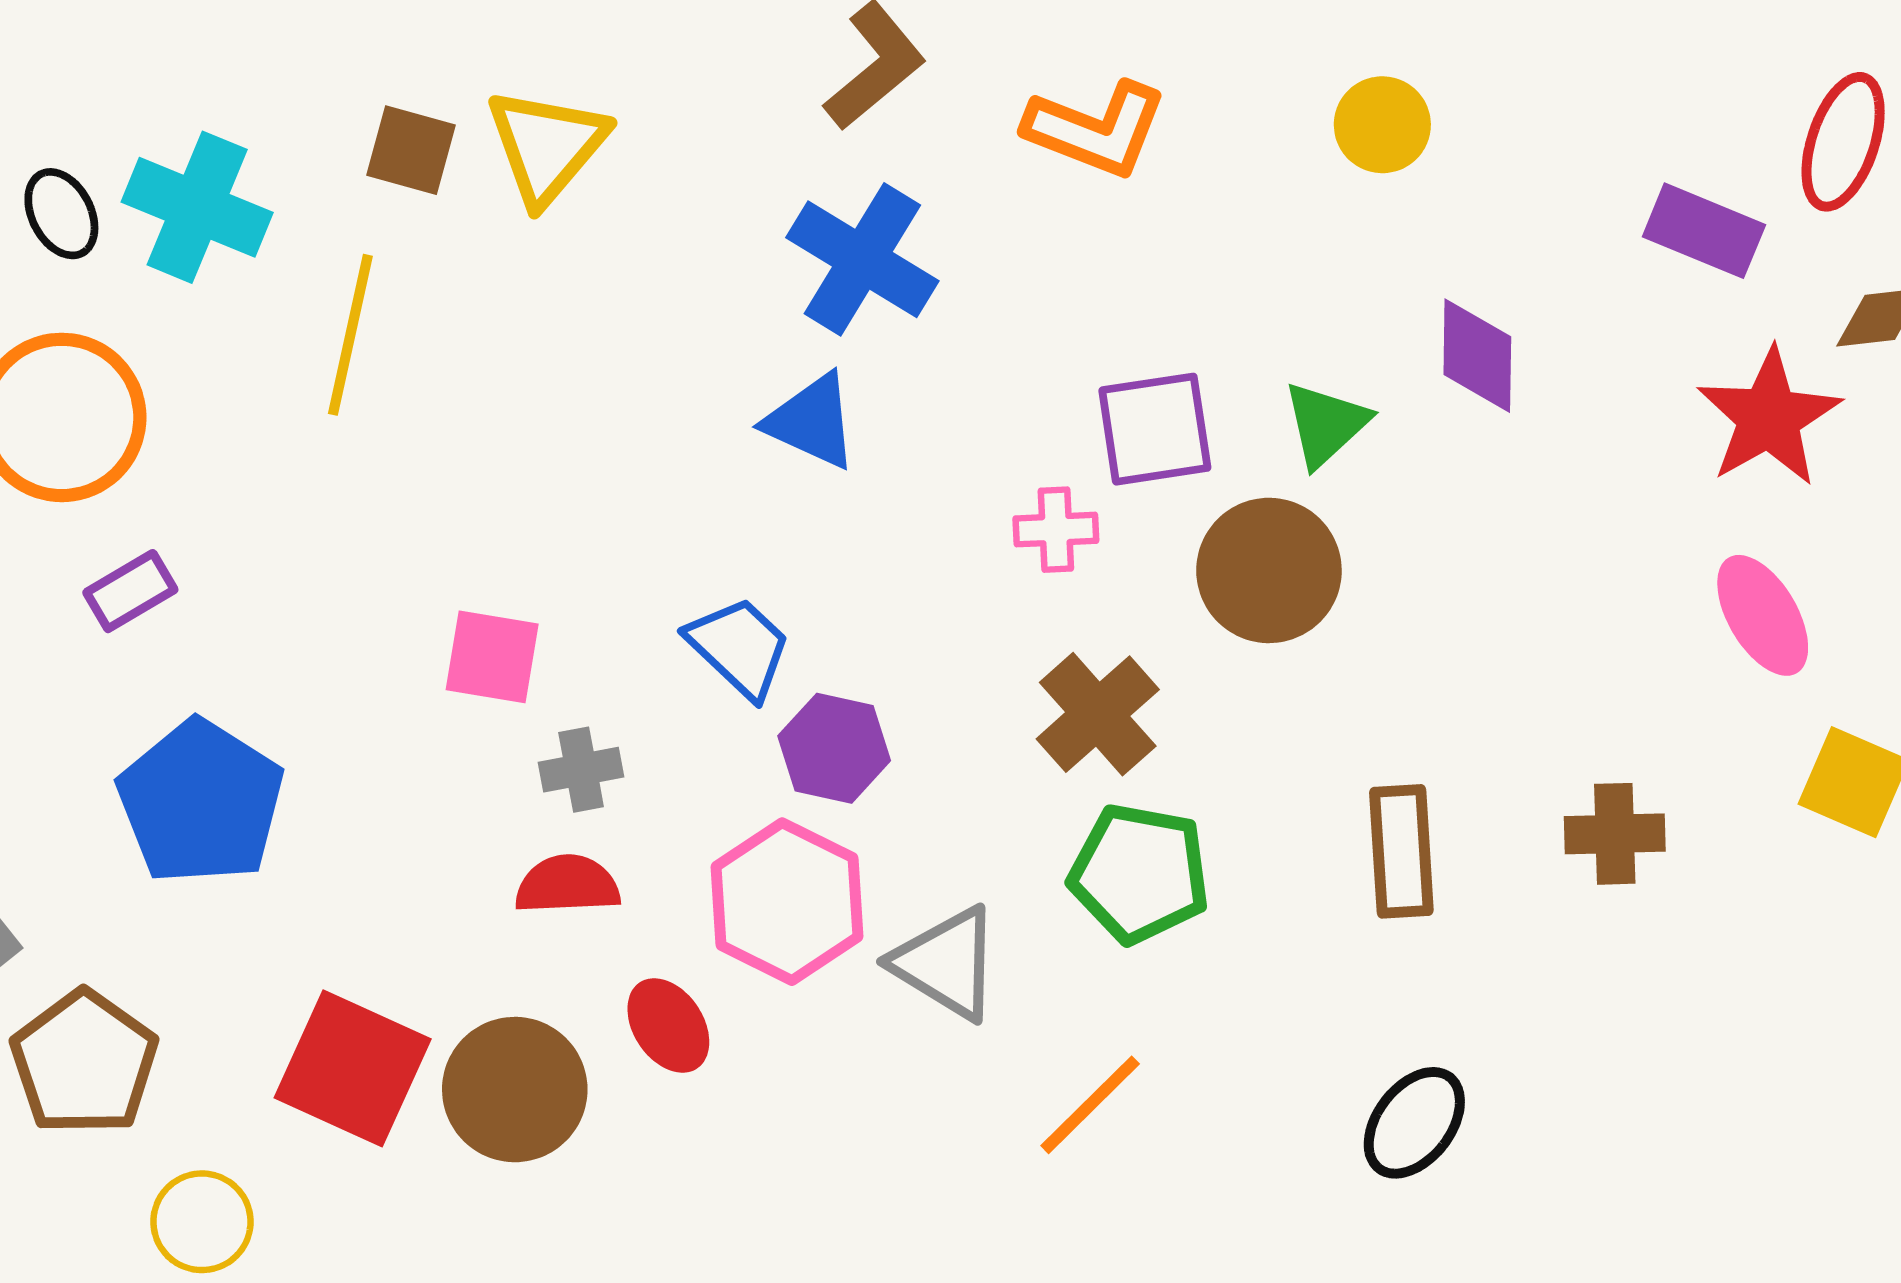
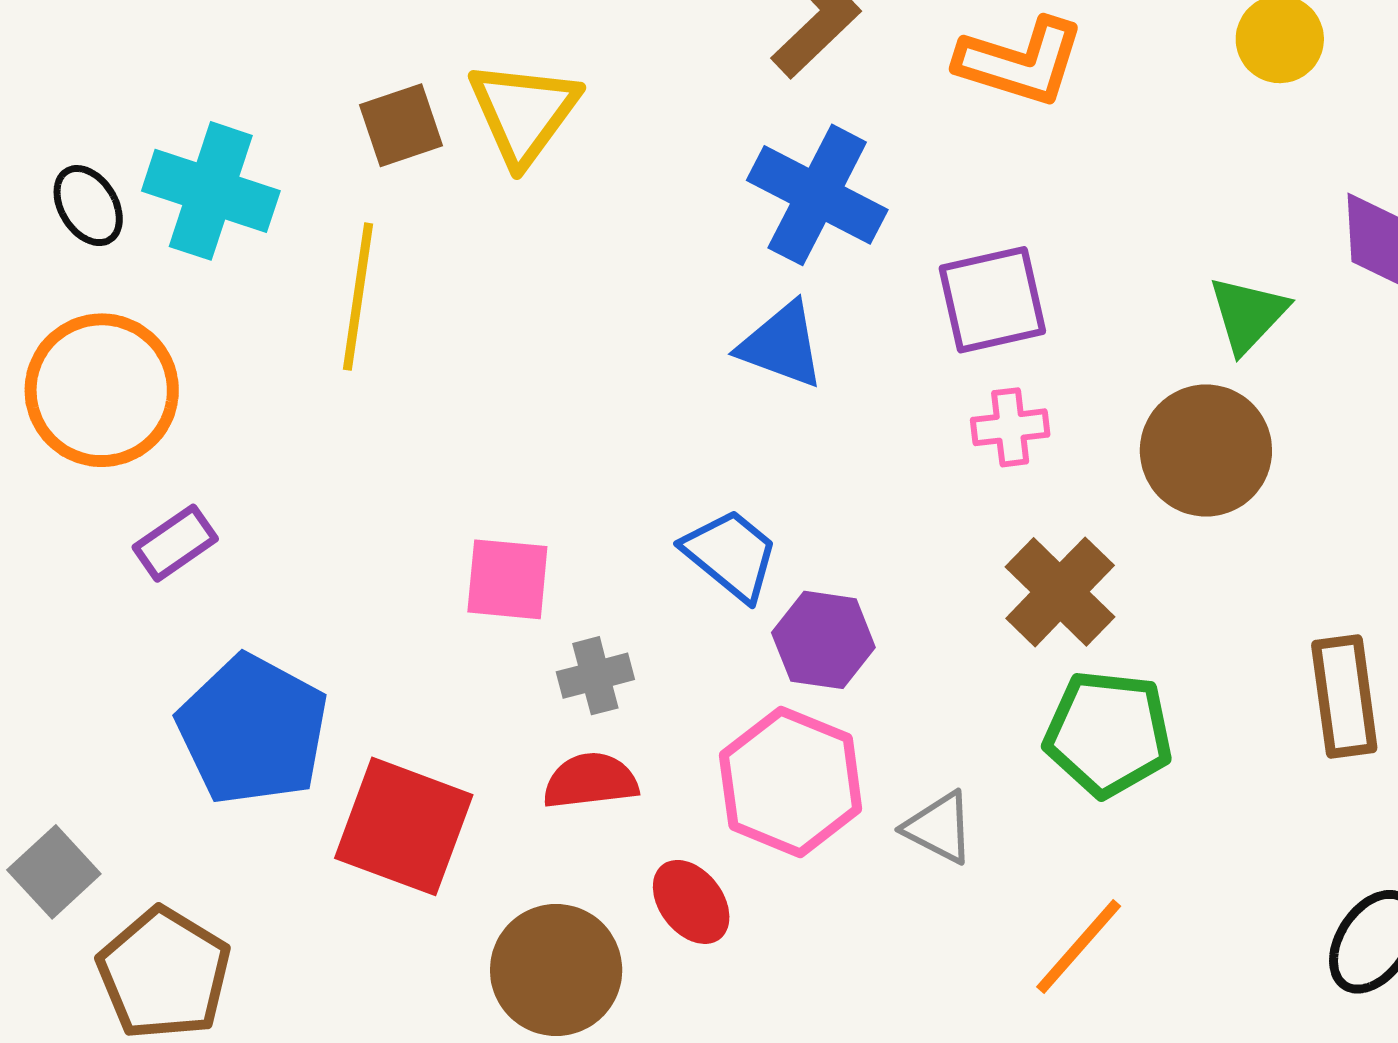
brown square: (411, 150) -> (401, 125), turned -30
purple square: (1155, 429) -> (992, 300), moved
gray triangle: (946, 963) -> (939, 828), size x0.7
red square: (353, 1068) -> (404, 826), moved

